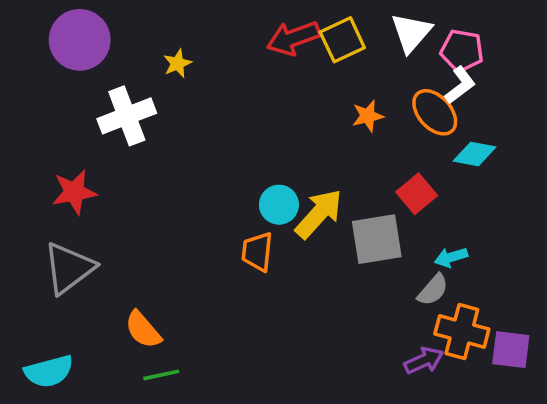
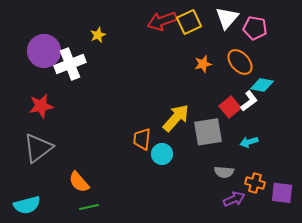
purple circle: (80, 40) -> (44, 51), moved
white L-shape: (460, 85) -> (249, 101), moved
cyan circle: (279, 205) -> (162, 154), moved
gray semicircle: (433, 290) -> (224, 172), moved, turned 54
orange cross: (462, 332) -> (255, 183), size x0.7

